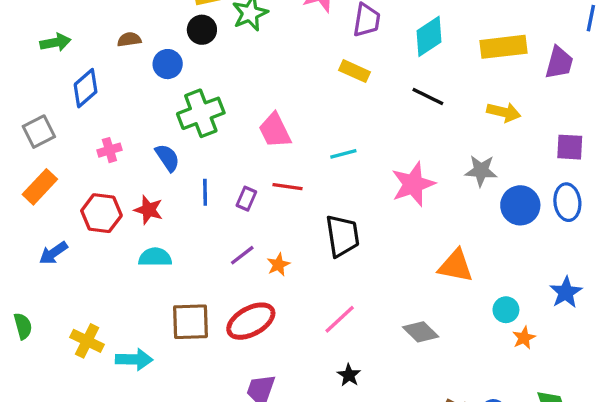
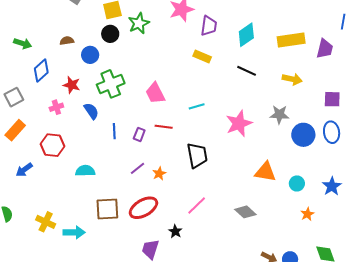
green arrow: (55, 42) -> (23, 43), turned 30
red star: (149, 210) -> (72, 85), moved
cyan circle: (506, 310) -> (297, 183), moved
black star: (349, 375) -> (175, 231), moved

